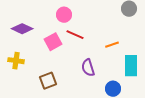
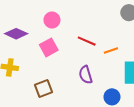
pink circle: (64, 15) -> (52, 20), moved
red line: (75, 35) -> (87, 41), moved

